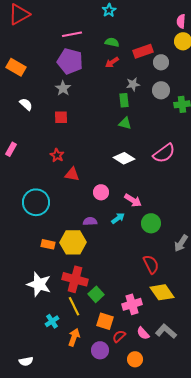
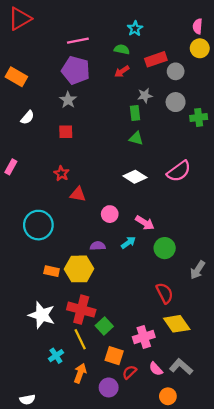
cyan star: (109, 10) -> (135, 29), moved
white semicircle: (26, 104) -> (27, 117), turned 88
orange circle: (135, 359) -> (168, 396), moved

